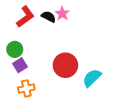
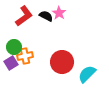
purple square: (20, 65) -> (11, 63), moved
orange cross: (26, 88) -> (25, 56), moved

